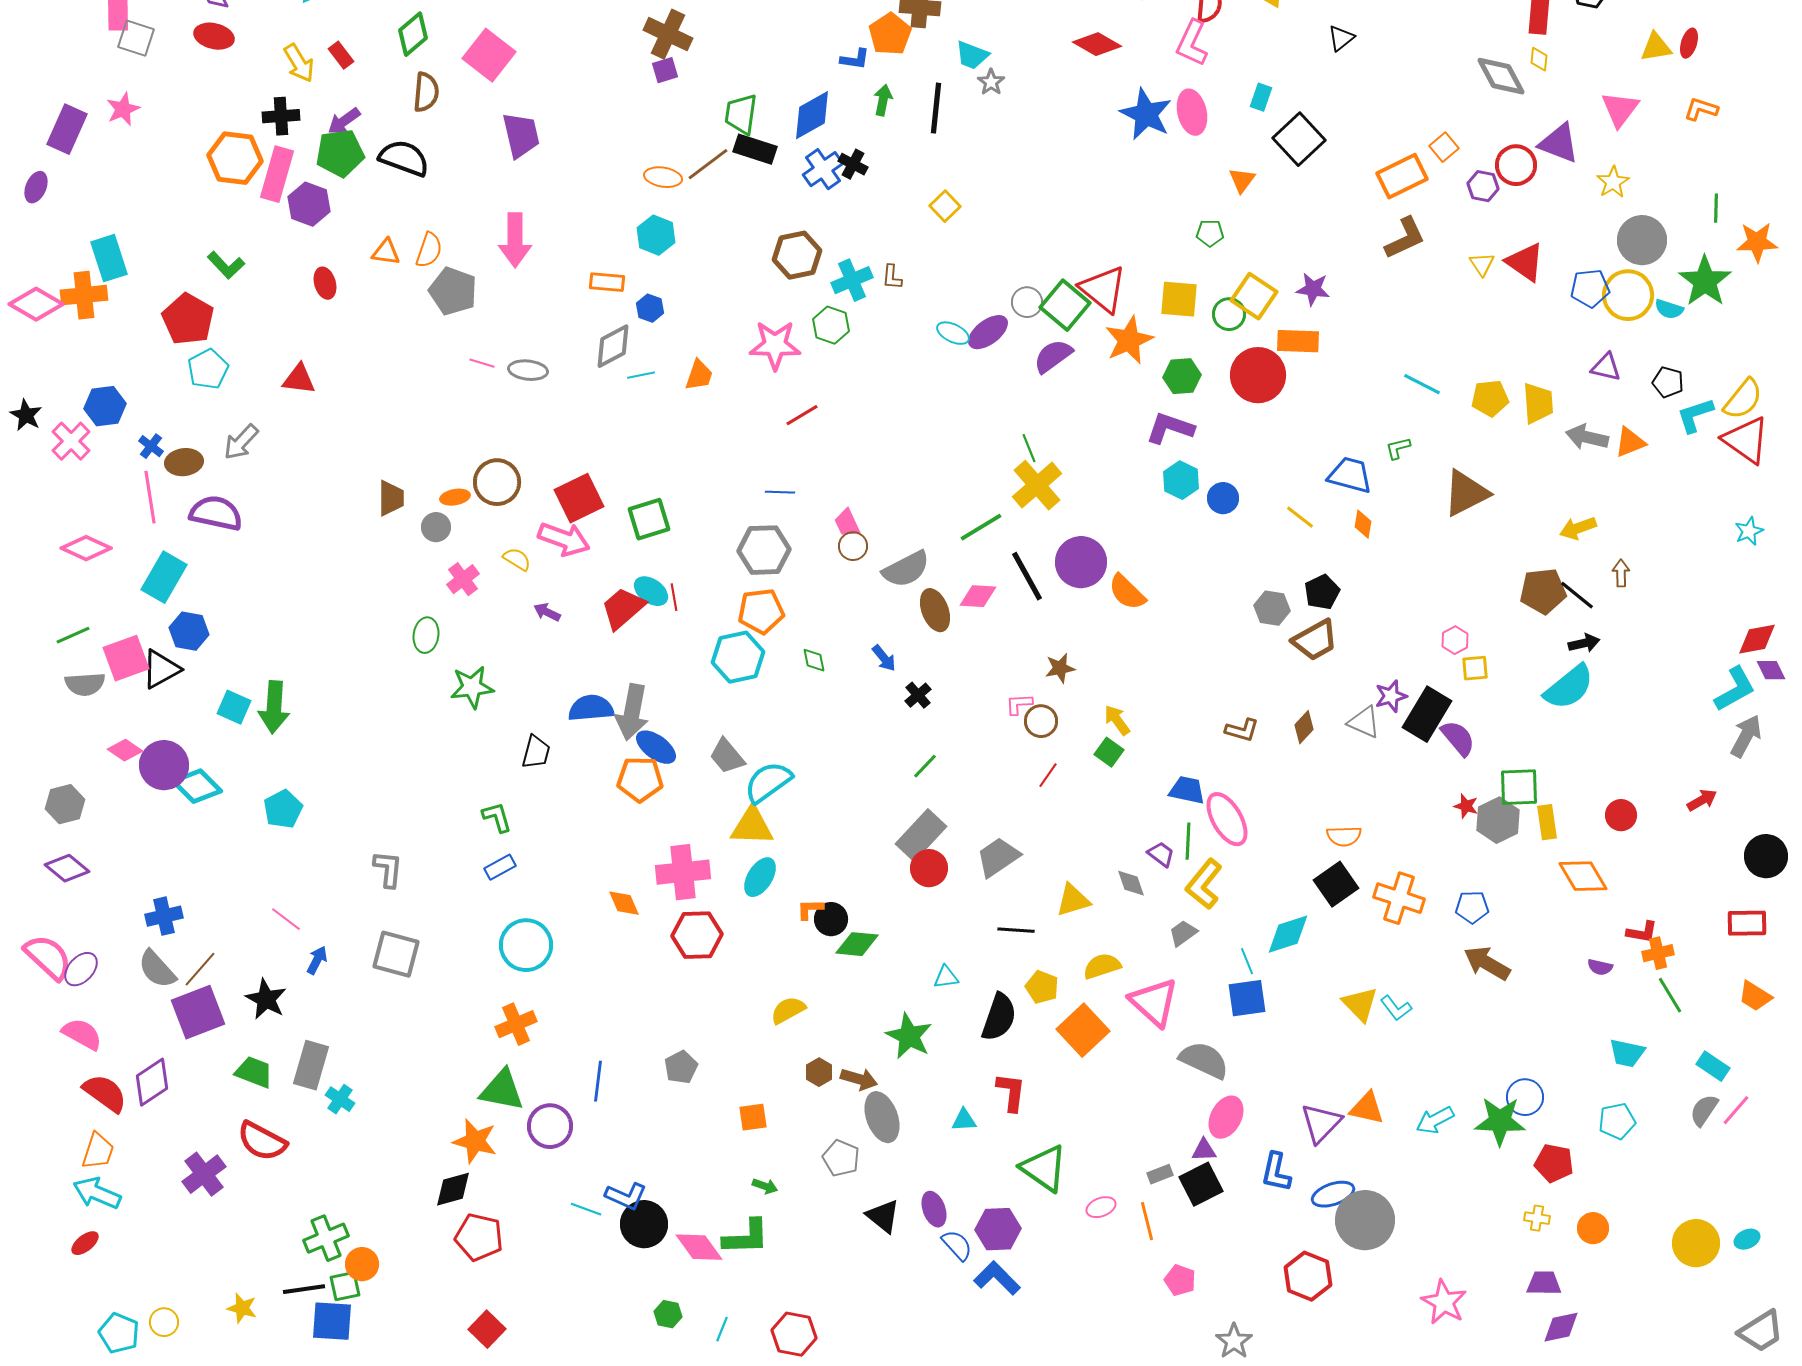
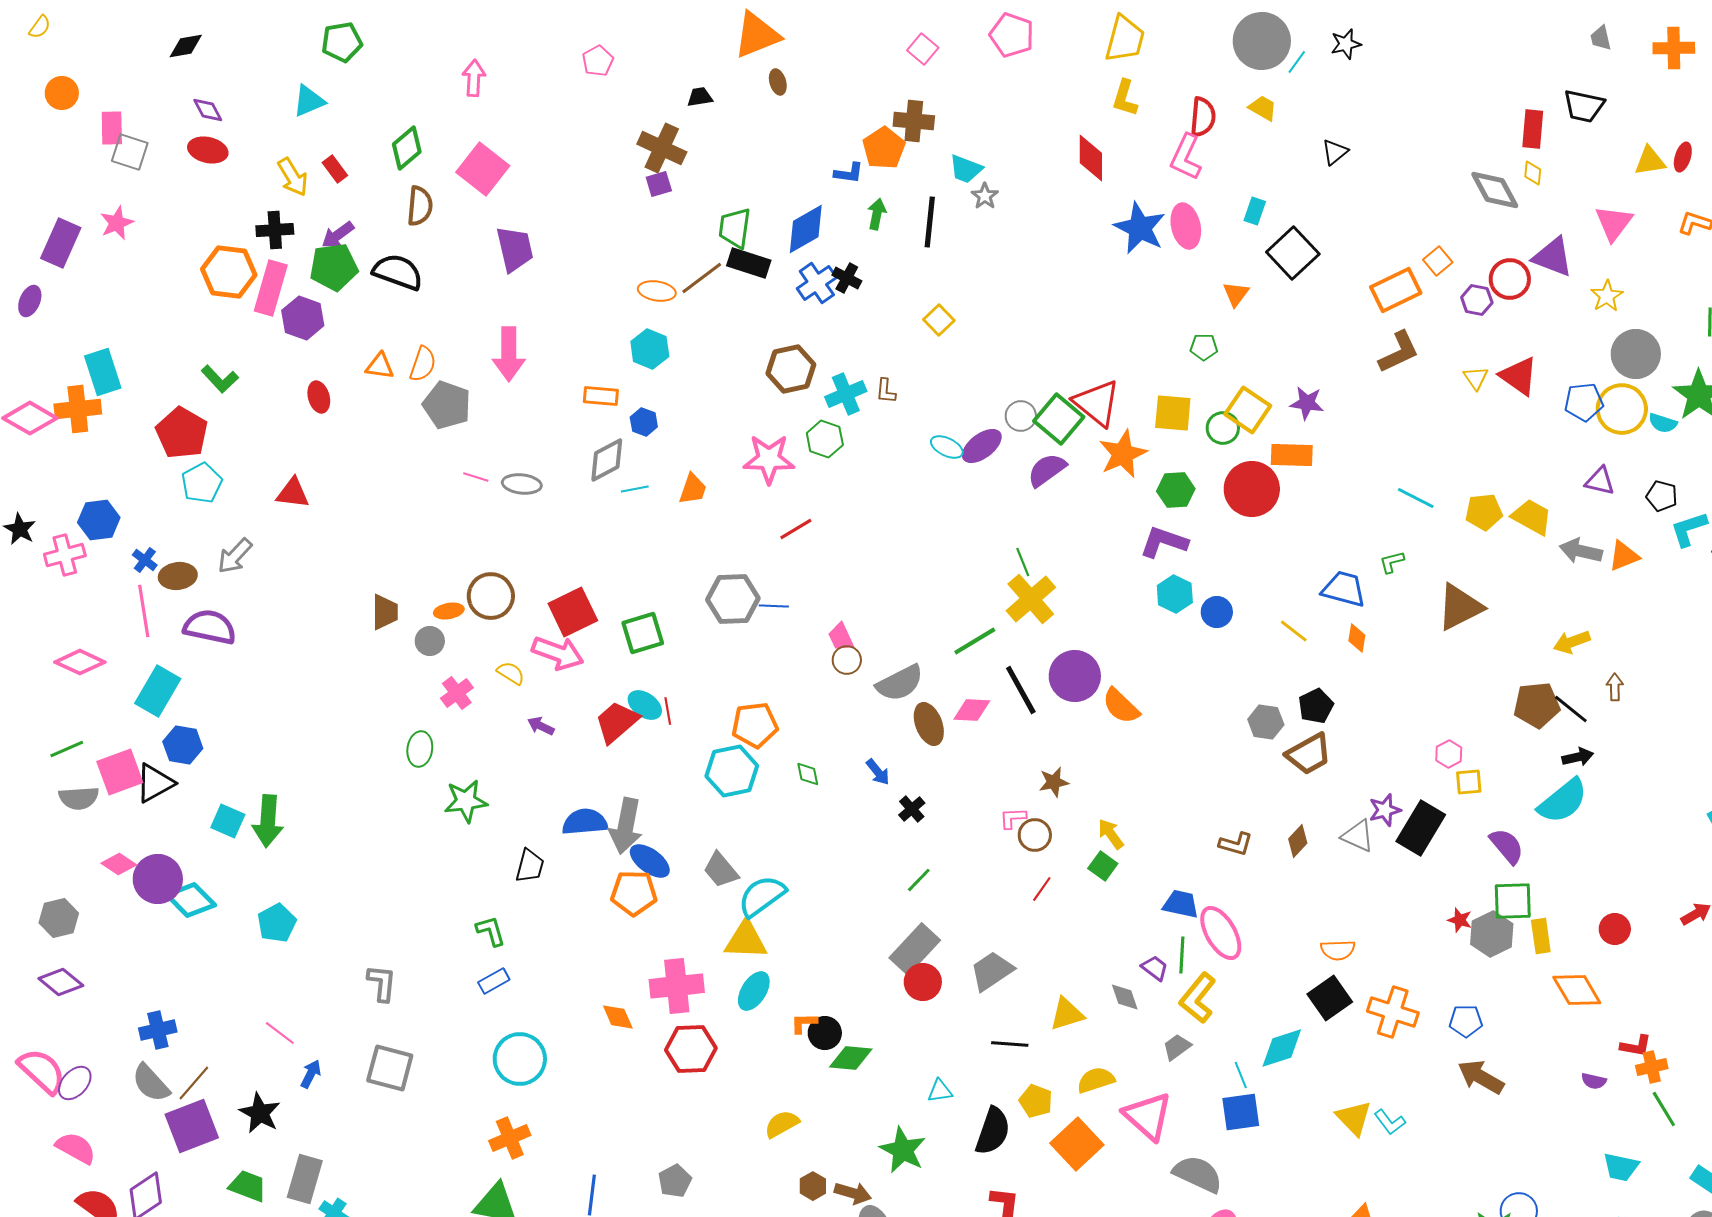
red diamond: (1097, 44) -> (1091, 158), turned 60
yellow trapezoid: (1538, 403) -> (1532, 517), turned -57
pink cross: (71, 441) -> (65, 555), turned 30
gray hexagon: (764, 550) -> (733, 599), moved
purple semicircle: (1458, 738) -> (1507, 846), moved

